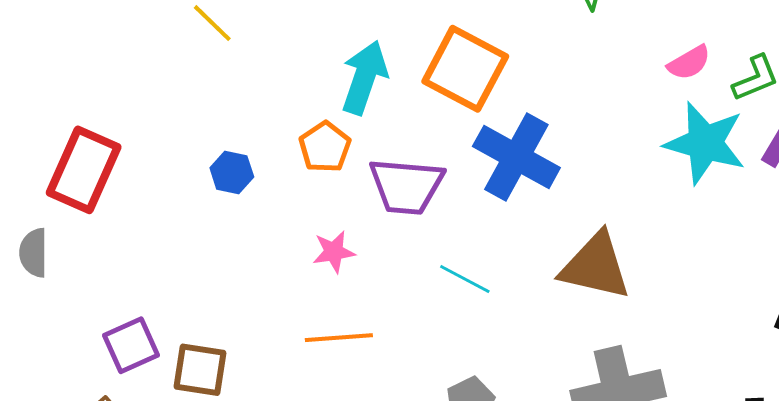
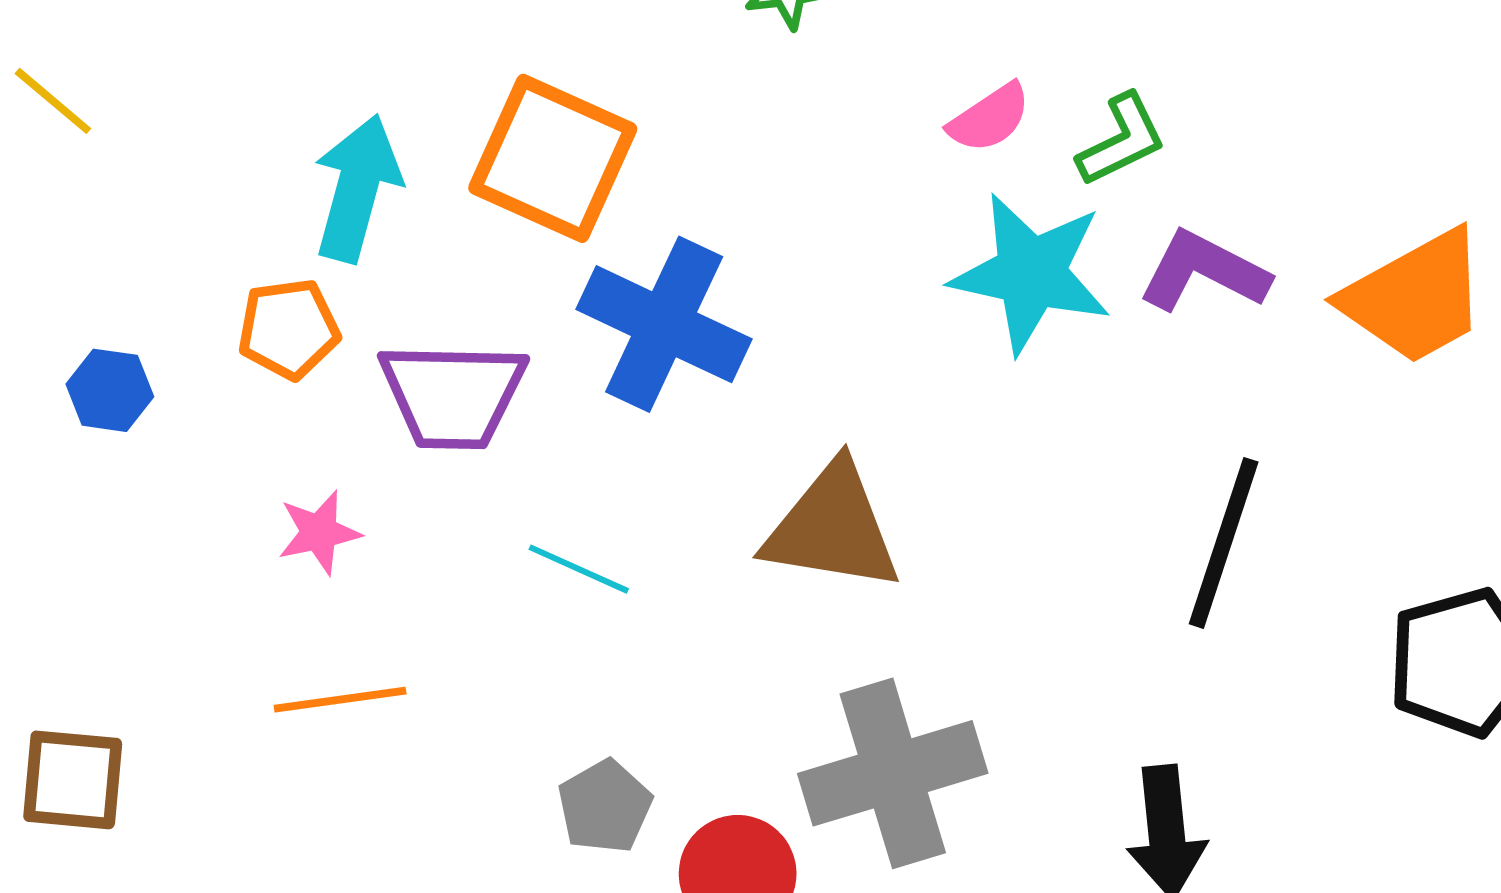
orange pentagon: (325, 147) -> (289, 329), turned 30

